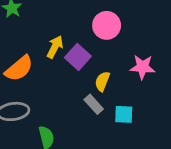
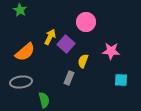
gray rectangle: (94, 104) -> (69, 78), moved, turned 64
cyan square: (124, 114) -> (121, 80), moved

